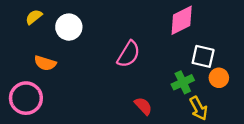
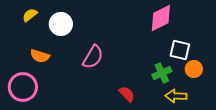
pink semicircle: (129, 54) -> (93, 57), moved
yellow arrow: (199, 108) -> (176, 96), turned 120

